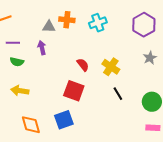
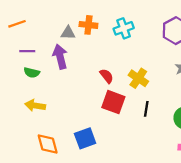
purple arrow: (42, 48) -> (60, 57), size x1.5
red square: (74, 91) -> (113, 102), moved
black line: (118, 94) -> (146, 109), turned 40

